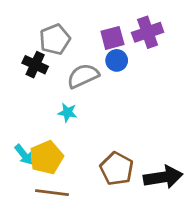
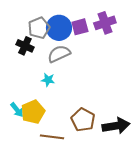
blue circle: (117, 60) -> (59, 28), moved, size x1.6
brown line: (52, 193) -> (52, 137), moved

